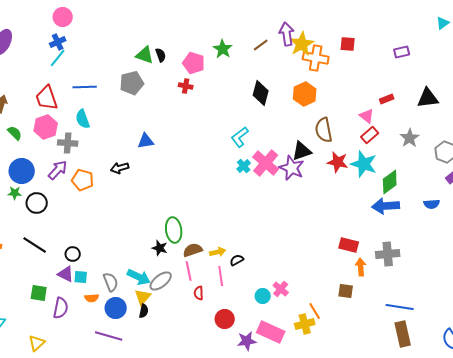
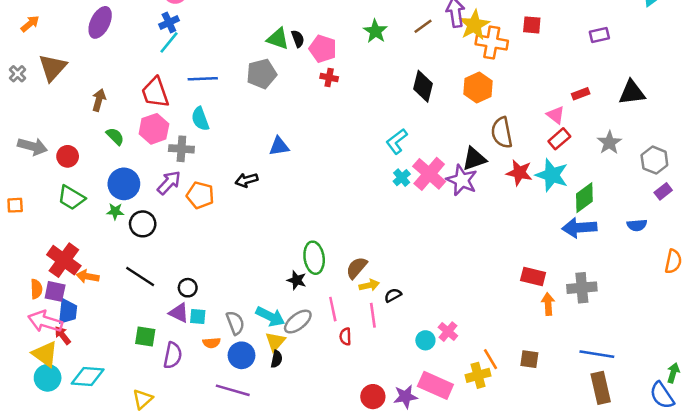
pink pentagon: (194, 63) -> (323, 49), moved
brown semicircle: (193, 250) -> (357, 268), moved, turned -30
brown square: (346, 291) -> (529, 359), moved
red circle: (225, 319) -> (373, 397), moved

